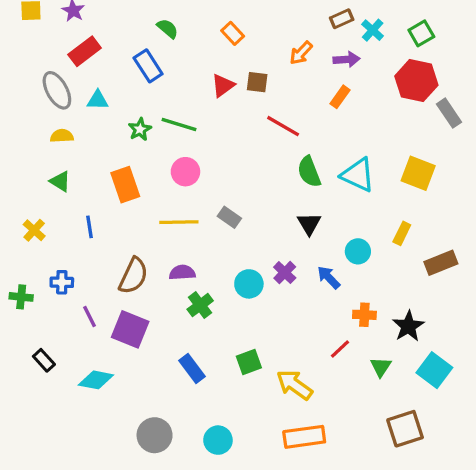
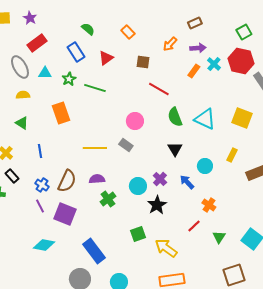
cyan cross: (373, 30) -> (214, 64), moved
red triangle: (223, 85) -> (106, 58), moved
green star: (140, 129) -> (69, 79), moved
pink circle: (185, 172) -> (135, 121), moved
orange rectangle: (125, 185) -> (61, 113), moved
blue cross: (62, 282) -> (42, 185), moved, turned 32
orange cross: (364, 315) -> (209, 205), turned 32
black star: (408, 326) -> (157, 205), moved
black rectangle: (44, 360) -> (12, 176), moved
blue rectangle: (192, 368) -> (94, 251), moved, size x1.4

